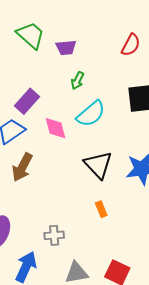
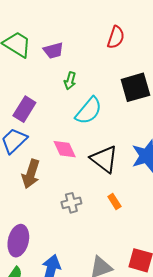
pink diamond: (56, 128) -> (65, 149), moved
gray cross: (54, 235) -> (71, 203), moved

